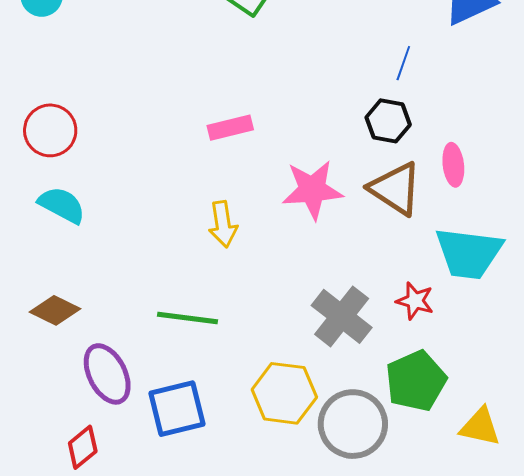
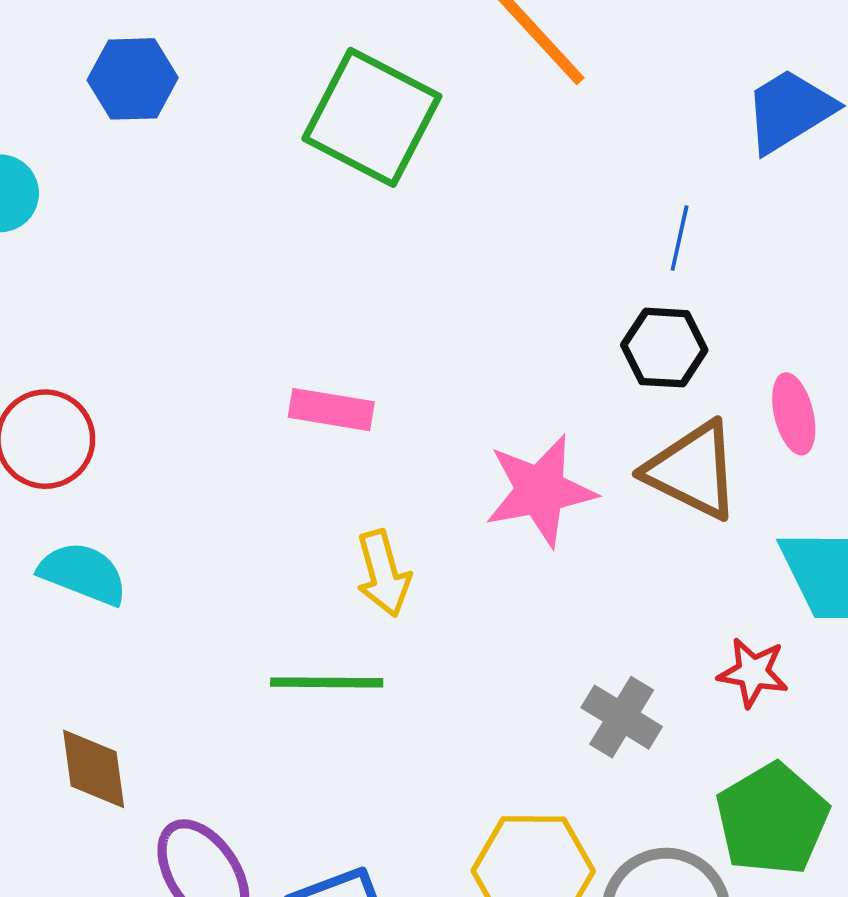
pink rectangle: (230, 128) -> (331, 410), moved, turned 30
brown diamond: (55, 310) -> (94, 769), turned 63
gray cross: (342, 316) -> (622, 717), size x0.7
green line: (188, 318) -> (327, 682), moved

